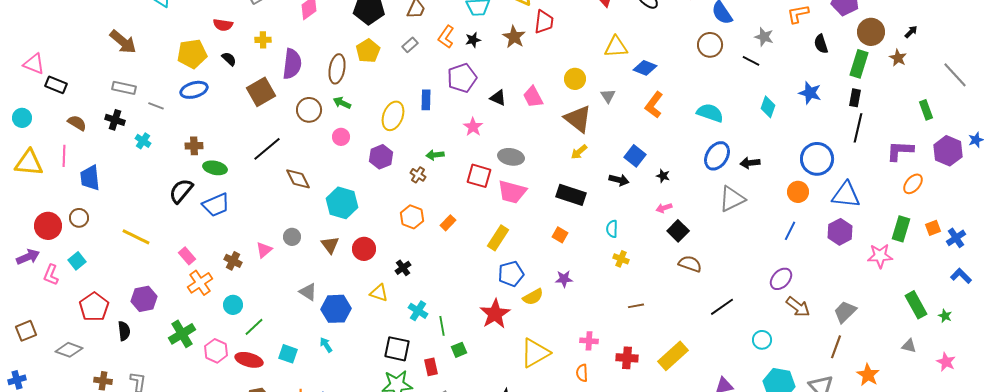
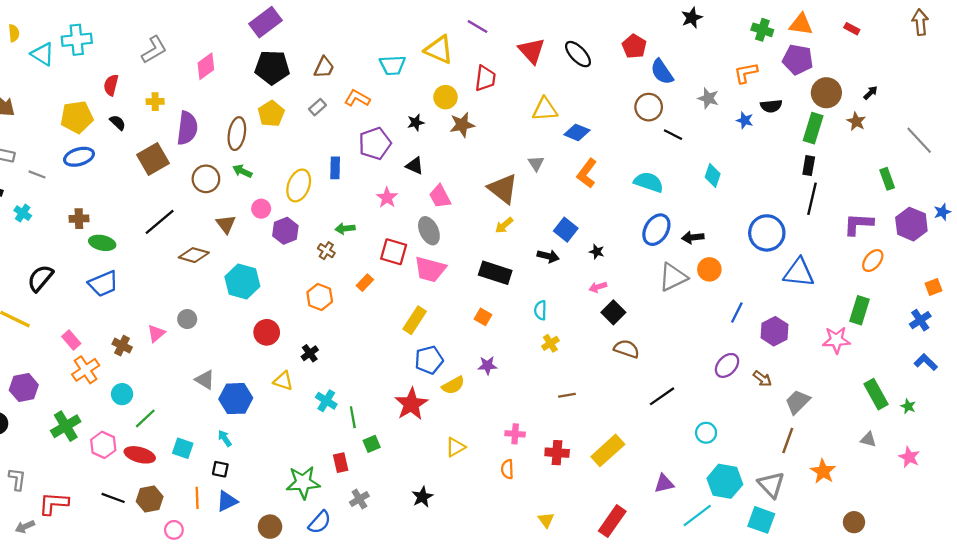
red trapezoid: (544, 22) -> (485, 78), moved
red semicircle: (223, 25) -> (111, 85), turned 96
orange L-shape: (446, 37) -> (357, 98), turned 85
brown star: (514, 37) -> (462, 125), moved, turned 30
black star: (473, 40) -> (416, 123), moved
black semicircle: (821, 44) -> (771, 106), turned -78
black line: (751, 61) -> (673, 135), moved
yellow circle: (575, 79) -> (446, 97), moved
blue star: (810, 93) -> (745, 120), moved, size x0.7
pink trapezoid: (533, 97) -> (440, 197), moved
pink circle: (341, 137) -> (261, 209), moved
gray ellipse: (511, 157) -> (429, 231), turned 55
brown diamond: (298, 179) -> (194, 255), turned -48
black semicircle: (181, 191) -> (40, 278), moved
orange circle: (798, 192) -> (709, 269), moved
orange rectangle: (448, 223) -> (365, 283), moved
orange square: (933, 228) -> (933, 287), moved
purple hexagon: (840, 232) -> (775, 331), moved
brown triangle: (330, 245) -> (226, 224), moved
yellow cross: (621, 259) -> (550, 343), turned 35
brown arrow: (798, 307) -> (762, 379), moved, size x0.7
black square: (397, 349) -> (220, 469), moved, size x0.6
yellow triangle: (535, 353) -> (455, 447), size x0.6

